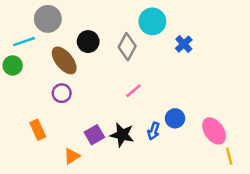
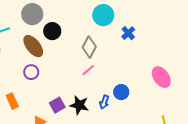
gray circle: (48, 19) -> (32, 14), moved
gray diamond: (127, 47) -> (89, 47), moved
pink ellipse: (214, 131) -> (161, 77), moved

